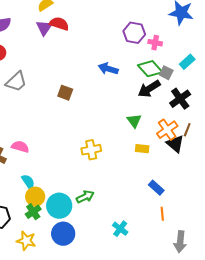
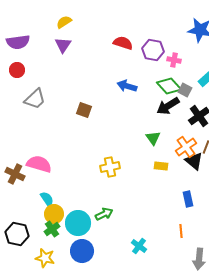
red semicircle: (59, 24) -> (123, 43), moved
pink semicircle: (20, 147) -> (39, 164), size x1.4
blue rectangle: (156, 188) -> (188, 199), moved, turned 35

